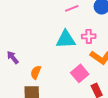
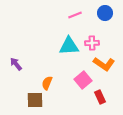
orange semicircle: (36, 72) -> (47, 83), moved

